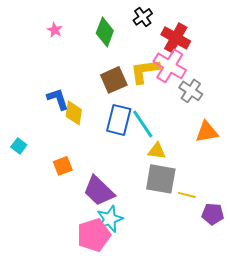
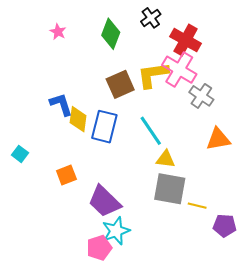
blue rectangle: (119, 120) -> (104, 127), moved
pink pentagon: (94, 235) -> (99, 248), size x0.7

